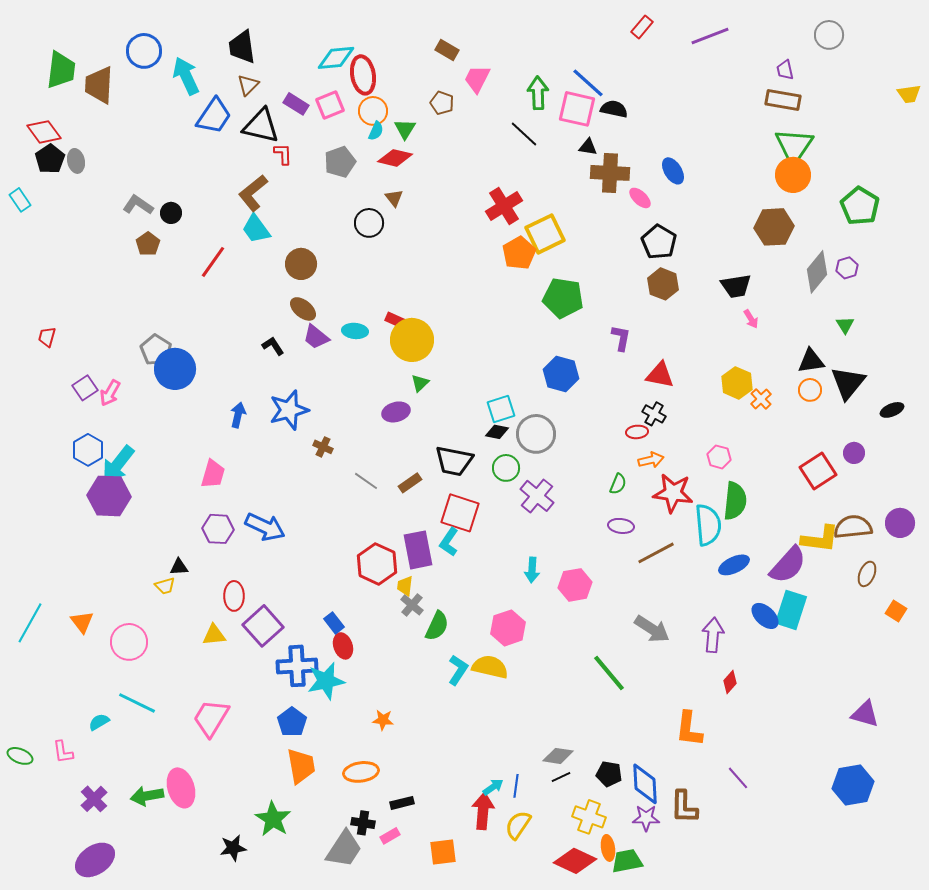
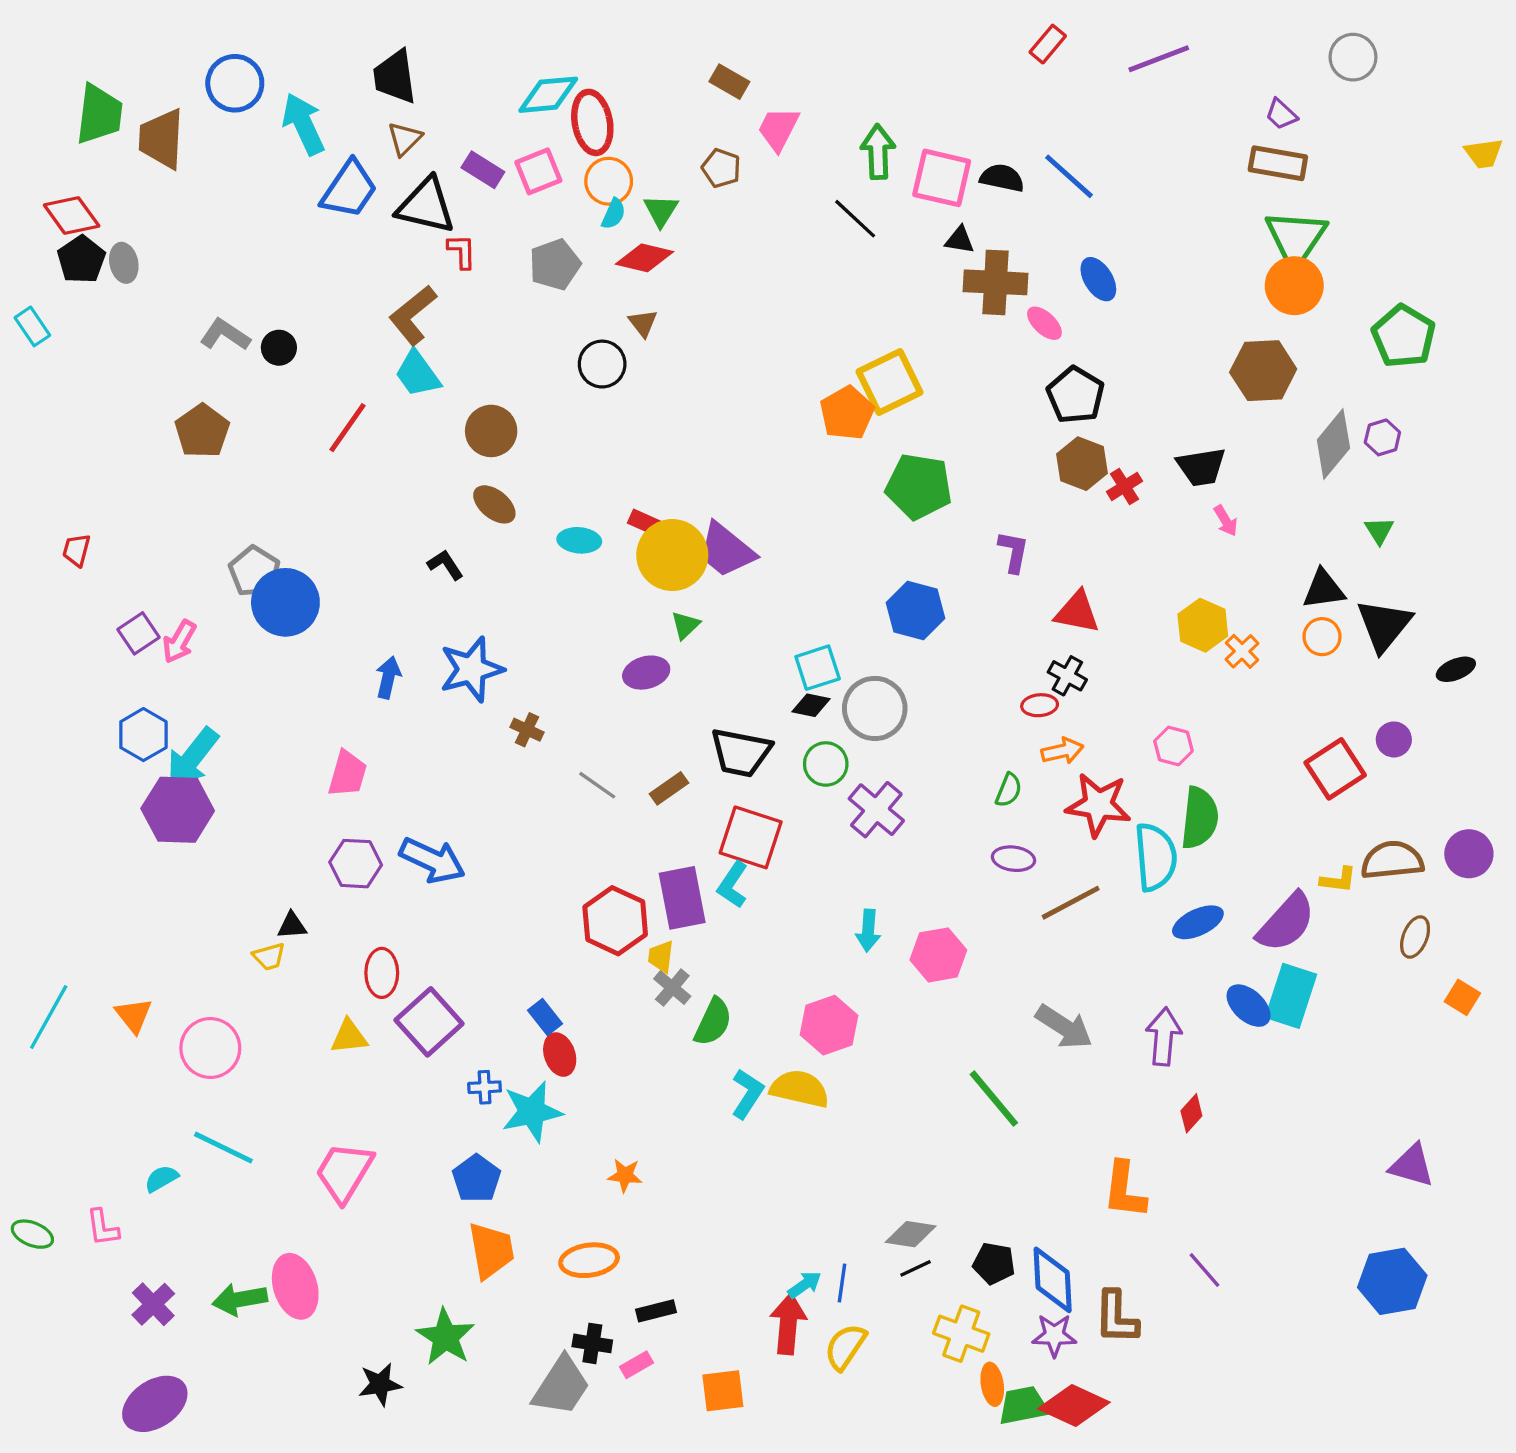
purple trapezoid: (785, 70) -> (1281, 114), turned -35
blue line: (588, 83) -> (1069, 176), moved
red cross: (504, 206) -> (1124, 486), moved, size x0.6
brown pentagon: (148, 244) -> (202, 431), moved, size x1.4
purple trapezoid: (316, 337) -> (726, 550), moved, size x1.4
yellow L-shape: (820, 539) -> (1338, 880), size x0.6
blue cross: (297, 666) -> (485, 1087), size x0.5
red diamond: (575, 861) -> (1074, 1405), moved

